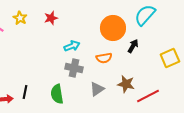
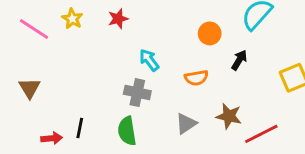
orange circle: (113, 28) -> (210, 33), size x0.6
cyan arrow: (72, 46) -> (149, 60), turned -105
gray cross: (74, 68) -> (137, 93), moved

